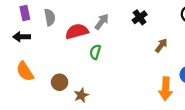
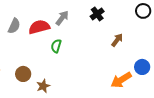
gray semicircle: (50, 17) -> (14, 26), moved, turned 35
orange arrow: (166, 89) -> (121, 80), turned 55

